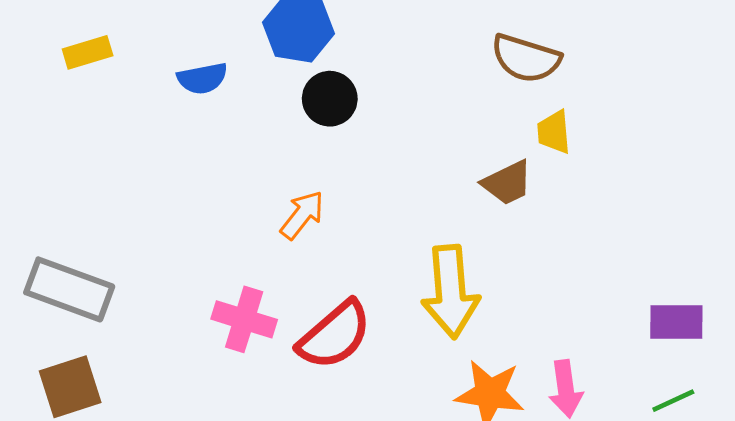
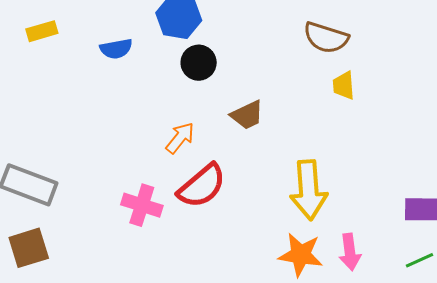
brown trapezoid: (507, 183) -> (247, 115), moved
yellow arrow: (450, 292) -> (309, 190), moved
red semicircle: (335, 335) -> (202, 186), moved

